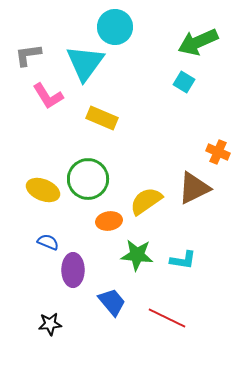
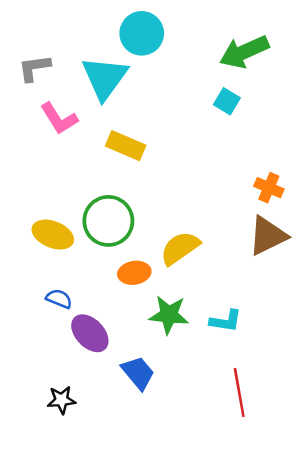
brown triangle: (194, 188) -> (268, 236), moved
purple ellipse: (73, 270) -> (90, 333), turned -44
red line: (167, 318) -> (239, 393), moved, turned 54

